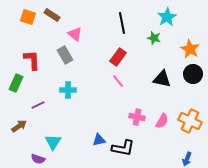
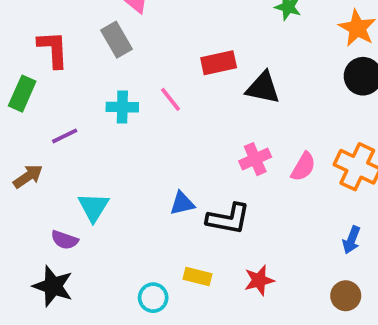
red rectangle: (118, 57) -> (219, 63), moved, turned 42
black triangle: (162, 79) -> (263, 88), moved
pink line: (118, 81) -> (170, 99), moved
pink cross: (137, 117) -> (255, 159), turned -35

